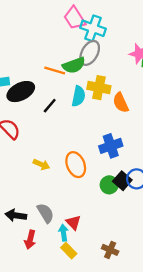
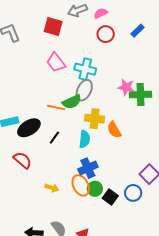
pink trapezoid: (75, 18) -> (56, 62), moved
cyan semicircle: (78, 96) -> (85, 139), moved
blue cross: (111, 146) -> (88, 168), moved
black square: (122, 181) -> (110, 197), moved
green circle: (109, 185) -> (95, 189), moved

